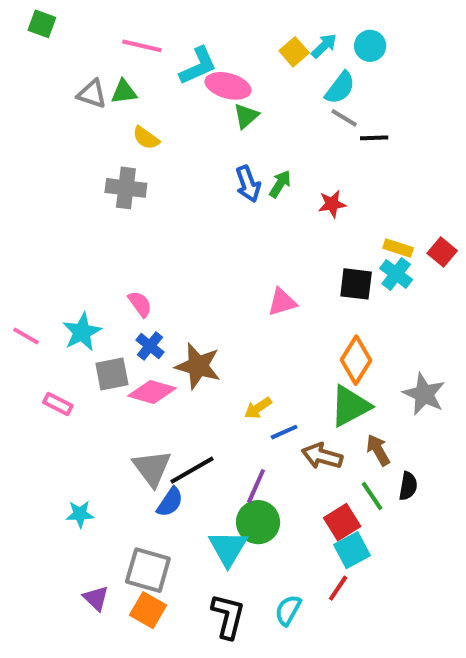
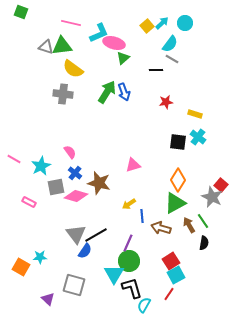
green triangle: (124, 92) -> (62, 46), size x1.5
yellow semicircle: (146, 138) -> (73, 69), size x1.5
black line: (374, 138) -> (156, 70), moved
green arrow: (280, 184) -> (107, 92), moved, size x1.6
yellow rectangle: (398, 248) -> (195, 114), moved
red square: (442, 252) -> (221, 185), moved
pink triangle: (282, 302) -> (133, 165), moved
pink line: (26, 336) -> (14, 159), moved
blue line: (284, 432) -> (142, 216), turned -72
green line: (372, 496) -> (203, 221), moved
orange square: (148, 610) -> (21, 267), moved
black L-shape: (228, 616) -> (132, 288), moved, turned -30

